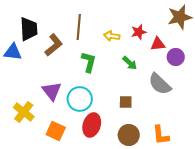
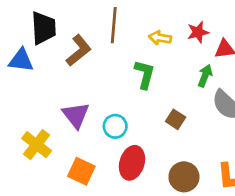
green L-shape: (89, 62) -> (145, 74), moved
green arrow: (130, 63) -> (205, 76), moved, turned -112
cyan circle: (80, 99) -> (115, 126), size x0.7
brown square: (126, 102) -> (176, 119), moved, turned 32

